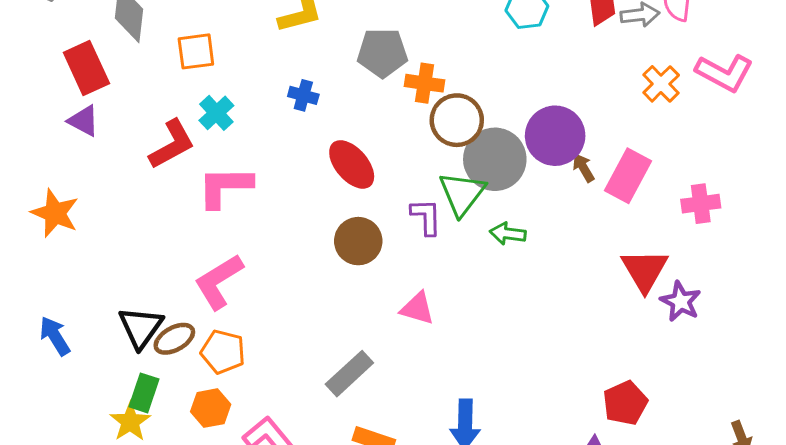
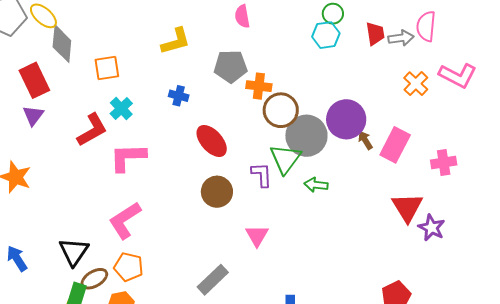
purple triangle: (84, 121) -> (33, 115), turned 40
pink triangle: (417, 308) -> (257, 236), turned 45
brown ellipse: (174, 339) -> (94, 279), moved

